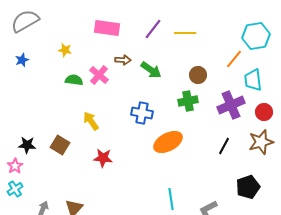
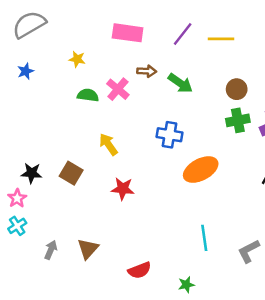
green cross: (188, 101) -> (238, 120), moved

